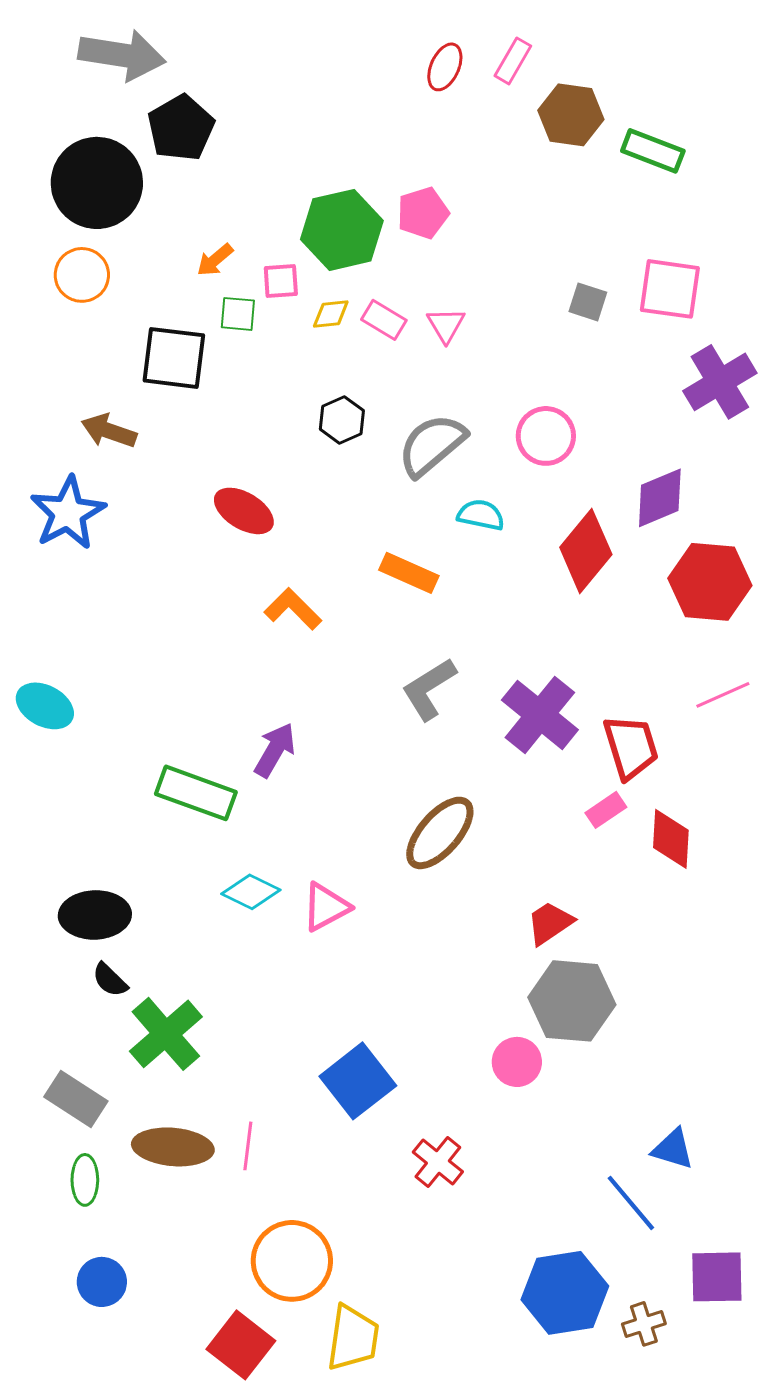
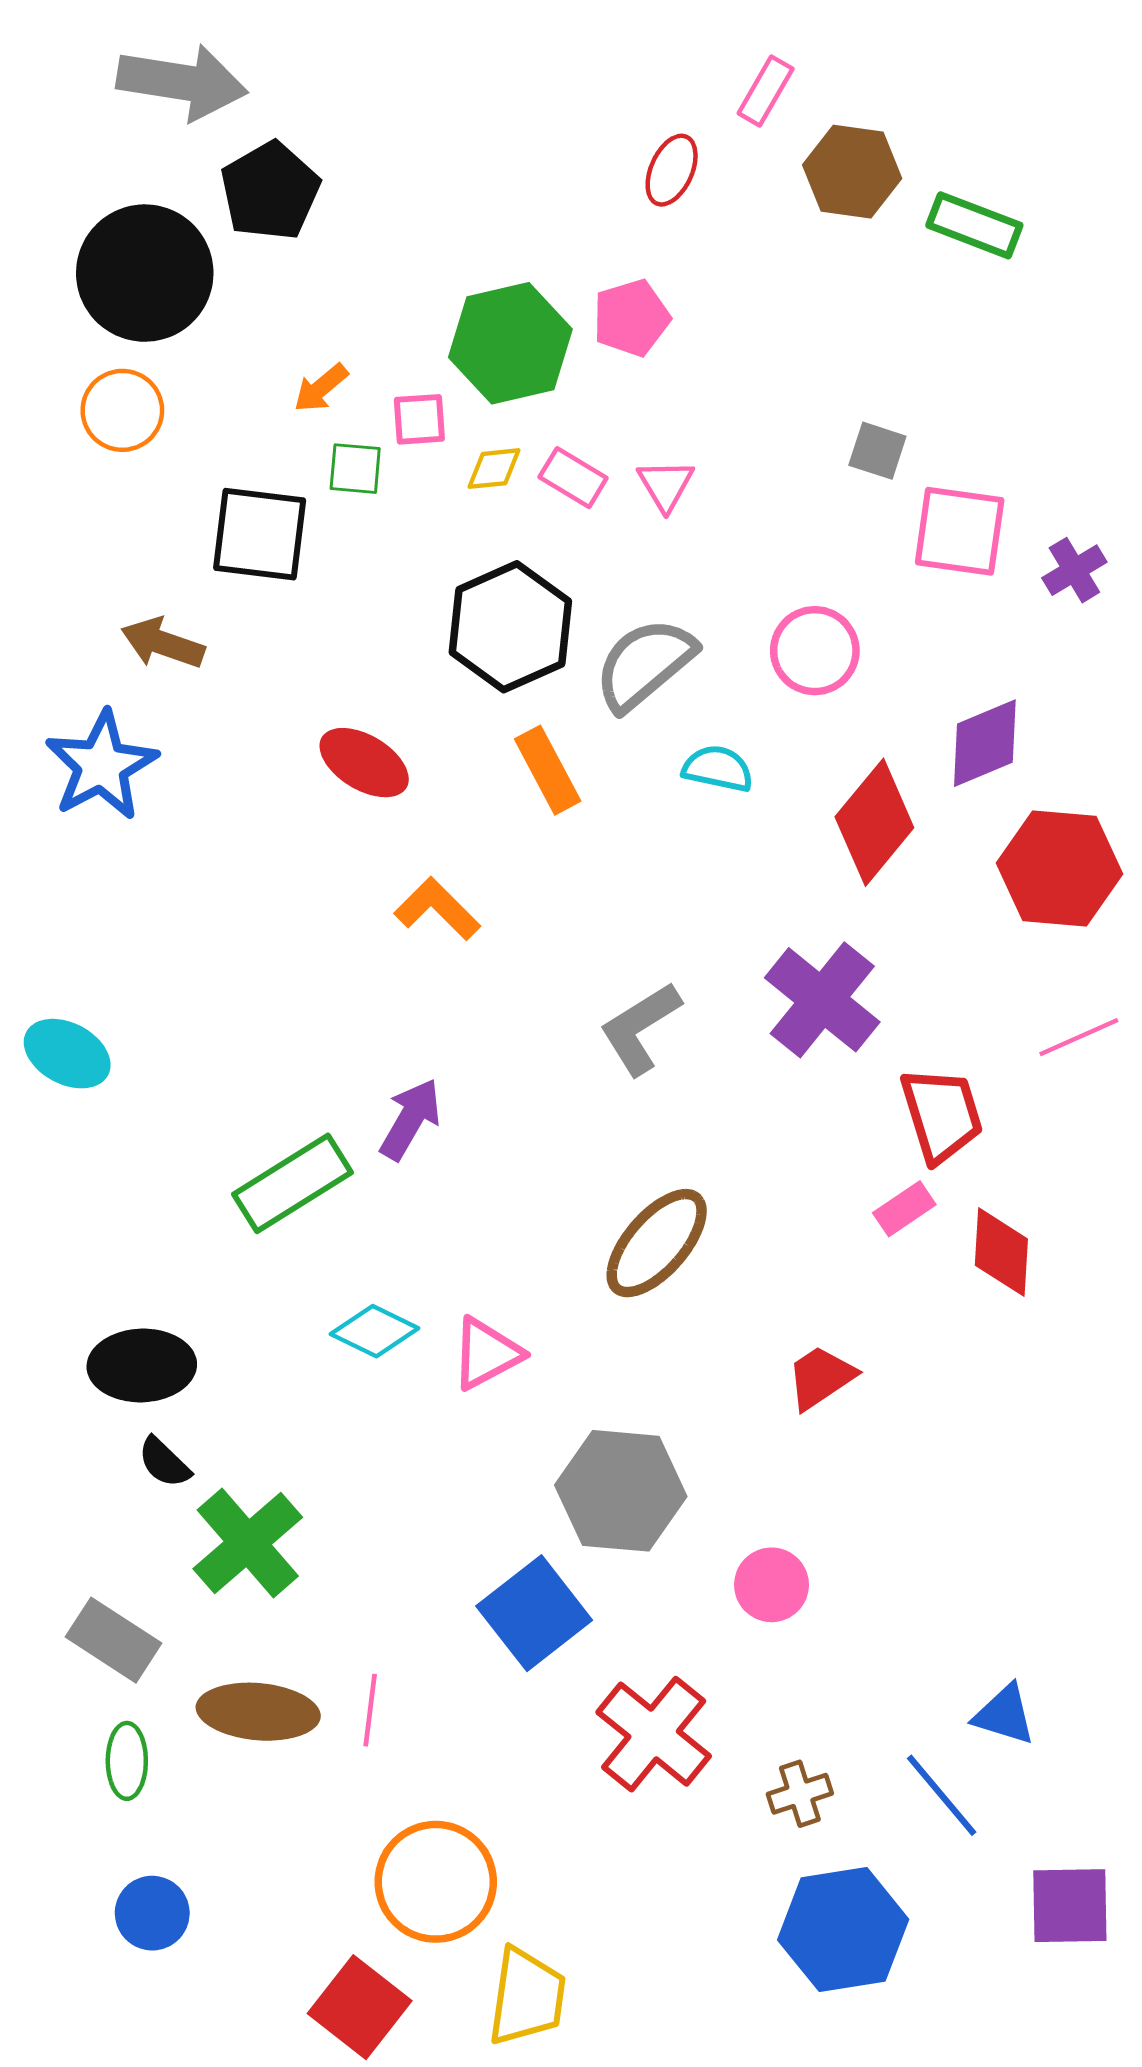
red ellipse: (445, 67) -> (672, 170), moved
pink square: (670, 289) -> (960, 531), moved
purple cross: (720, 382) -> (1074, 570), size x0.6
black hexagon: (342, 420) -> (510, 627), size x1.8
orange rectangle: (409, 573) -> (548, 770), moved, turned 38
purple cross: (540, 715) -> (822, 1000), moved
green rectangle: (196, 793) -> (292, 1183), turned -52
gray hexagon: (572, 1001) -> (621, 1491), moved
red cross: (438, 1162) -> (654, 1734), size x1.5
brown cross: (644, 1324) -> (800, 1794), moved

